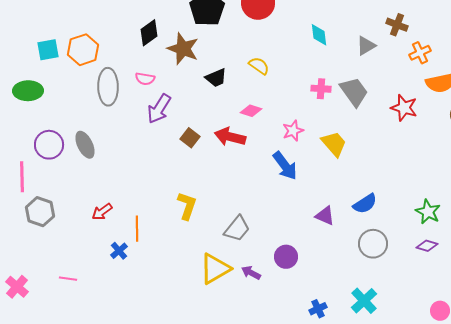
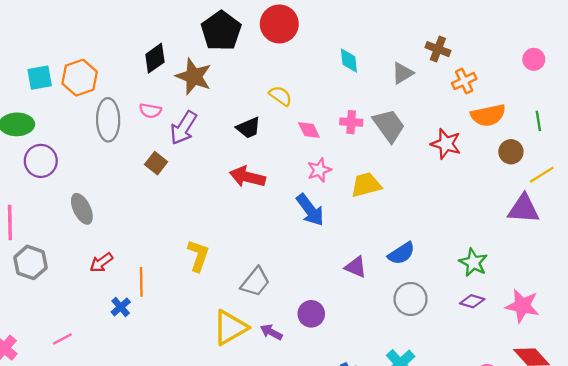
black trapezoid: (216, 78) -> (248, 128), moved
purple arrow: (159, 109) -> (183, 128), moved
pink diamond: (251, 111) -> (309, 130), moved, turned 45
brown square: (190, 138) -> (156, 163), moved
yellow trapezoid: (334, 144) -> (366, 185), turned -64
purple circle: (49, 145) -> (41, 161), moved
gray ellipse: (85, 145) -> (82, 209), moved
pink line: (68, 279) -> (62, 339), turned -36

